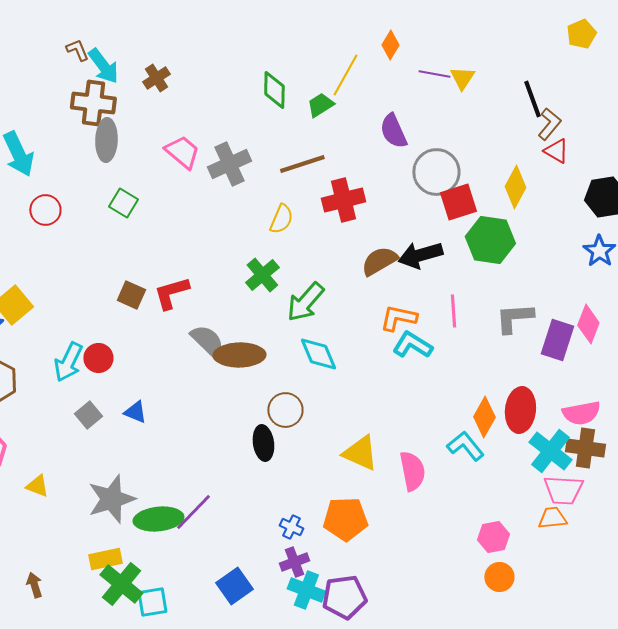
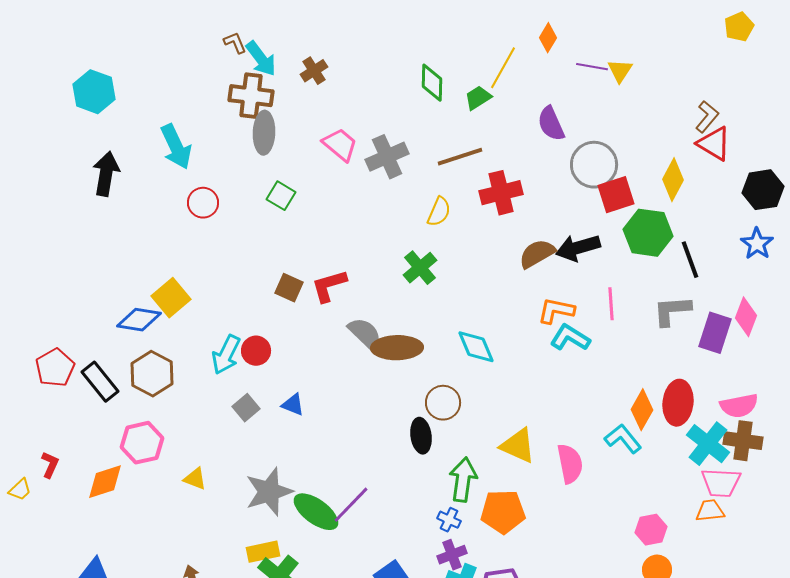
black line: (532, 99) -> (690, 260), moved
red triangle: (556, 151) -> (714, 144), size x1.4
green arrow: (305, 302) -> (463, 480), moved, turned 147
green ellipse: (158, 519) -> (316, 512), turned 42

